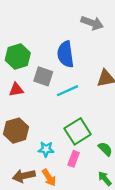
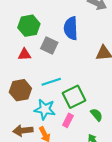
cyan line: (67, 91) -> (51, 82), moved
cyan star: (46, 149) -> (45, 109), size x1.5

